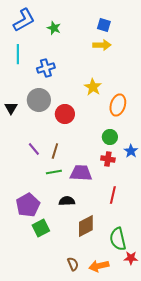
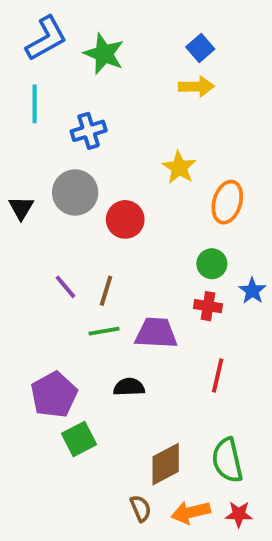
blue square: (104, 25) -> (200, 48), turned 32
green star: (54, 28) -> (104, 54), size x1.5
brown diamond: (86, 226) -> (166, 464), moved
red star: (131, 258) -> (239, 514), moved

